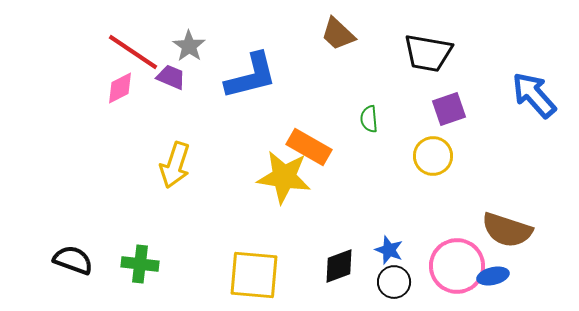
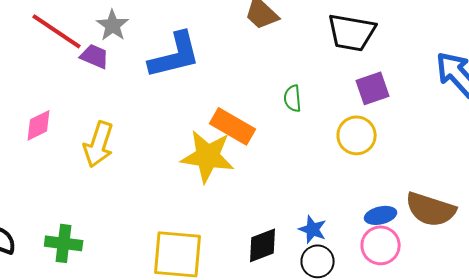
pink diamond: (120, 88) -> (39, 125), moved
pink circle: (457, 266) -> (381, 245), size x0.7
blue ellipse: (493, 276) -> (381, 215), moved

